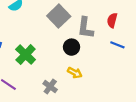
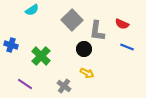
red semicircle: (112, 20) -> (122, 24), turned -80

